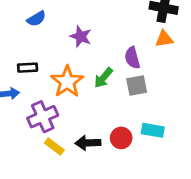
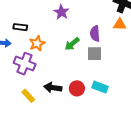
orange star: (67, 82) -> (37, 43), moved, size x0.7
purple cross: (43, 117) -> (25, 64), turned 35
yellow rectangle: (54, 146) -> (28, 96), moved

